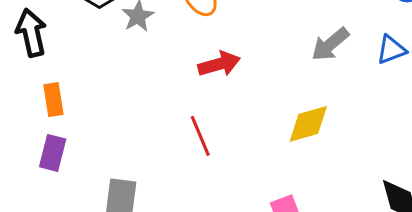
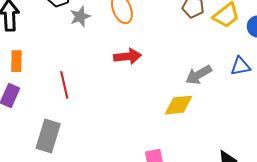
gray arrow: (330, 44) -> (199, 75), moved
red line: (200, 136) -> (64, 85), moved

